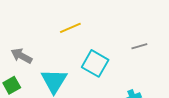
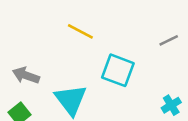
yellow line: (70, 28) -> (80, 31), turned 60

